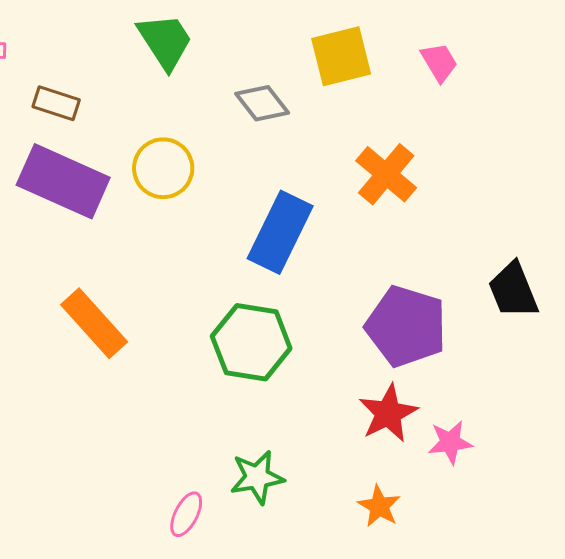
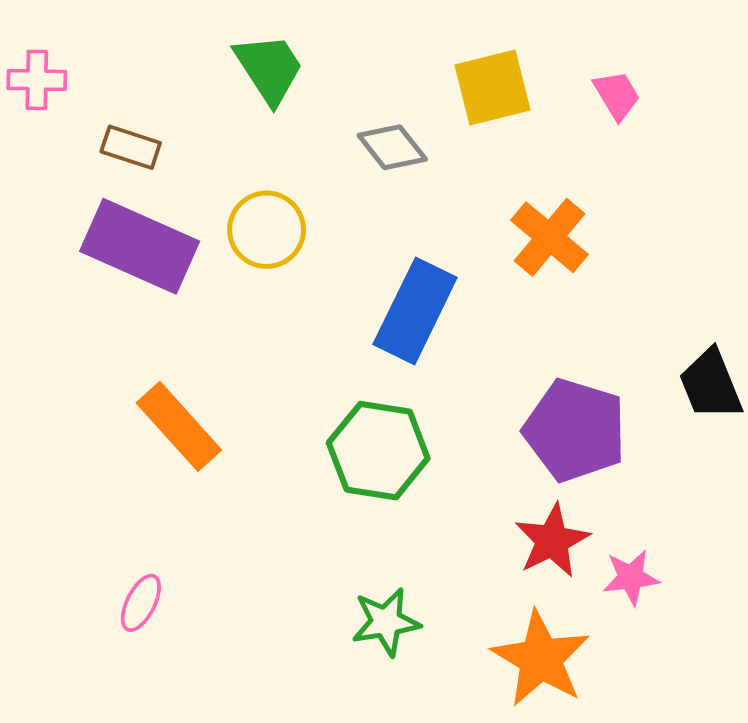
orange star: (379, 506) -> (541, 659), size x1.8
pink ellipse: (186, 514) -> (141, 603), moved

